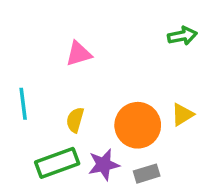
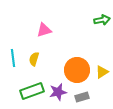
yellow triangle: (182, 115) -> (102, 72), moved
yellow semicircle: (75, 120) -> (34, 59), moved

